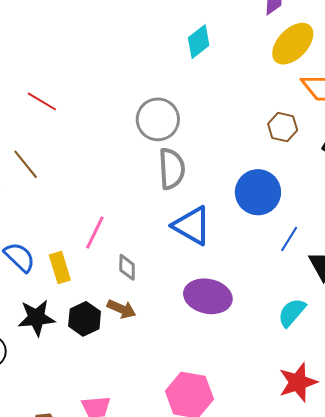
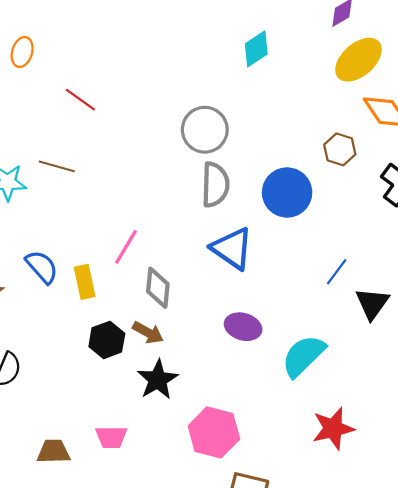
brown line: (26, 164) -> (57, 166), turned -40
blue circle: (258, 192) -> (287, 193), moved
gray diamond: (127, 267) -> (158, 288), size x1.4
purple ellipse: (208, 296) -> (243, 327), size x0.7
cyan semicircle: (292, 313) -> (303, 356), moved, size x1.4
black star: (36, 318) -> (158, 380), moved, turned -30

